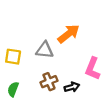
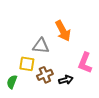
orange arrow: (69, 34) -> (63, 31), turned 100
yellow square: (13, 57) -> (27, 64), moved

